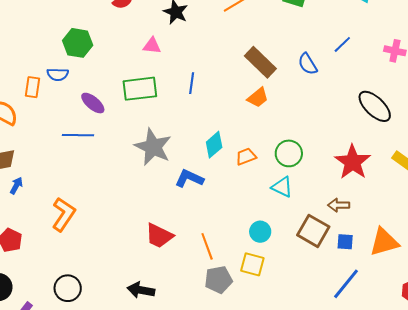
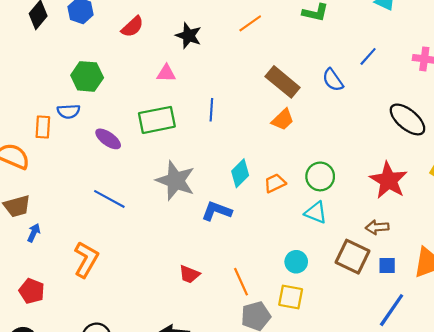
blue line: (78, 135) -> (109, 199), moved, turned 32
red trapezoid: (159, 236) -> (189, 274), size x0.7

